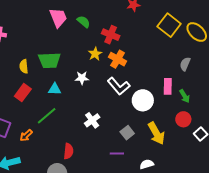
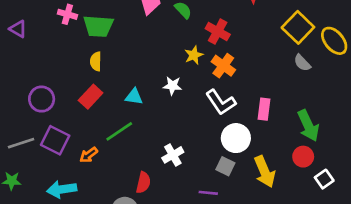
green trapezoid: (49, 60) -> (98, 26), moved
gray semicircle: (185, 64) -> (302, 63), moved, turned -72
pink rectangle: (168, 86) -> (264, 109), moved
green arrow: (185, 96) -> (308, 126), size x1.6
white circle: (143, 100) -> (236, 138), moved
white cross: (92, 120) -> (173, 155), moved
gray square: (127, 133) -> (225, 166), turned -32

